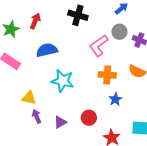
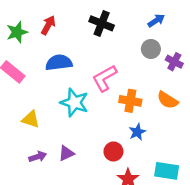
pink L-shape: (99, 46) -> (105, 78), moved
purple arrow: (37, 116) -> (38, 157), moved, turned 88
red circle: (89, 118) -> (113, 152), moved

